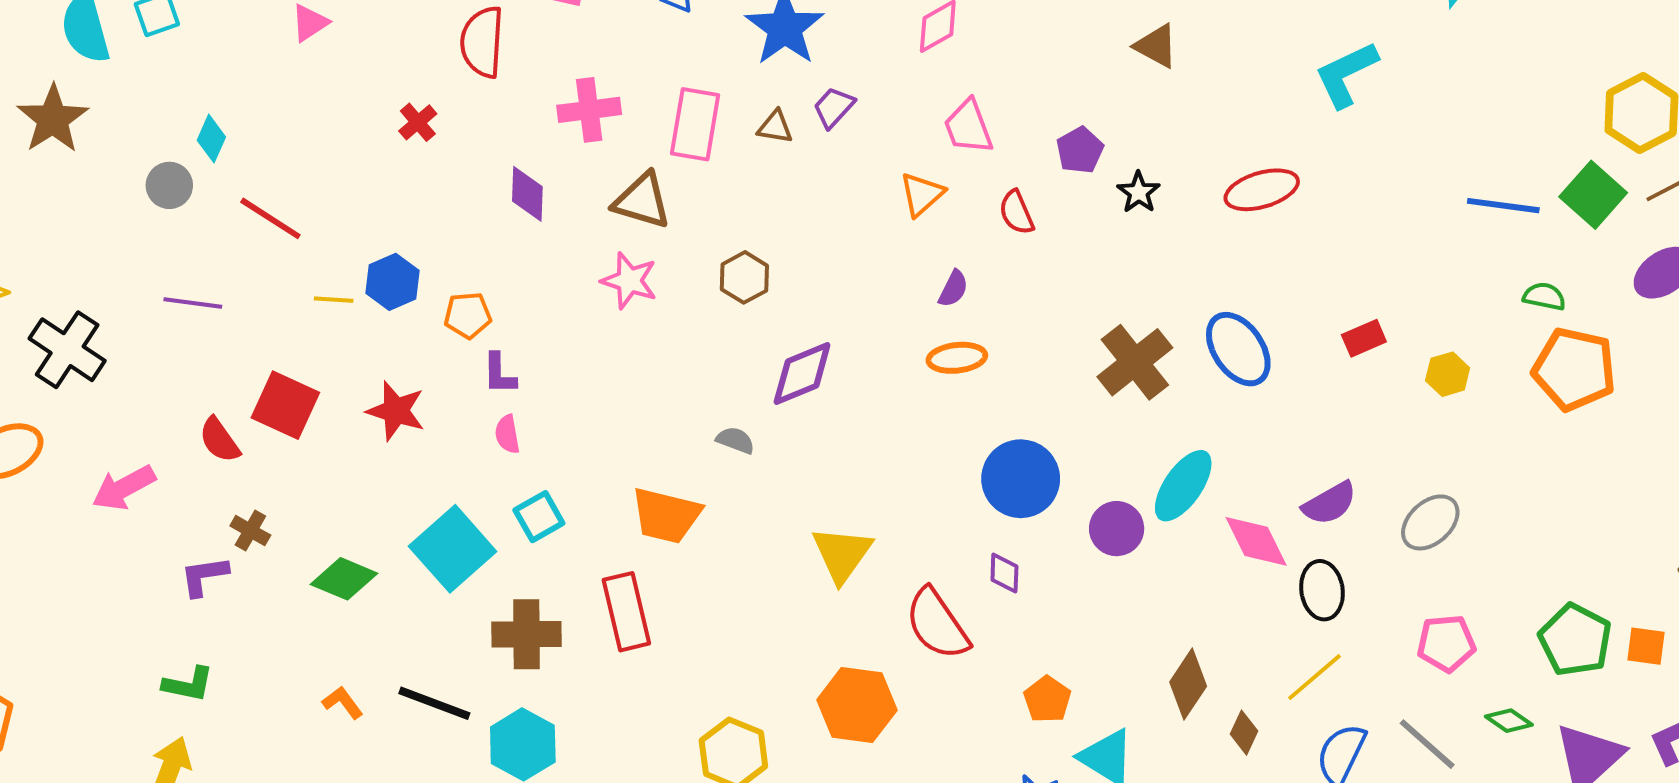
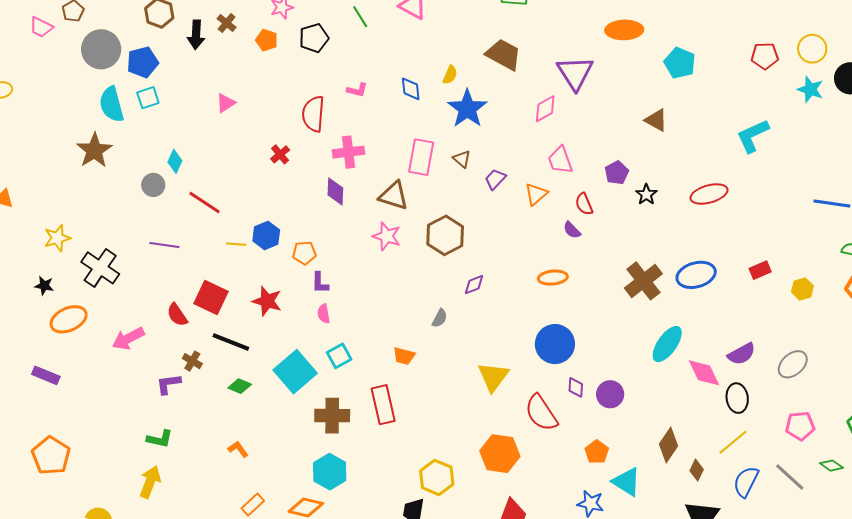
purple trapezoid: (834, 107) -> (495, 179), moved
pink cross: (589, 110) -> (349, 152), moved
brown triangle: (775, 127) -> (462, 159), turned 30
brown hexagon: (744, 277) -> (445, 235), size x1.5
purple semicircle: (953, 289) -> (572, 230), moved, turned 108
blue ellipse: (1238, 349) -> (696, 275), turned -72
purple diamond: (802, 373) -> (474, 285), size x0.6
gray semicircle: (735, 440) -> (440, 318), turned 96
blue circle: (1021, 479) -> (555, 344), moved
orange trapezoid: (666, 515) -> (404, 356), size x0.6
purple circle: (1117, 529) -> (610, 394), moved
green diamond: (344, 579) -> (240, 386), size x0.7
black line: (434, 703) -> (231, 342), moved

